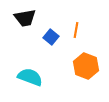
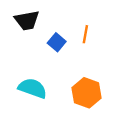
orange hexagon: (86, 66) -> (87, 93), moved

